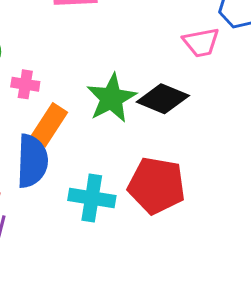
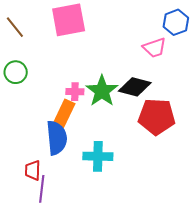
pink cross: (25, 84) -> (75, 92), moved
red pentagon: (157, 186) -> (157, 117), moved

